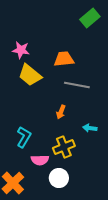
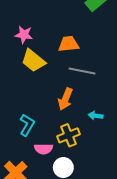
orange arrow: (61, 112) -> (65, 99), size x1.5

